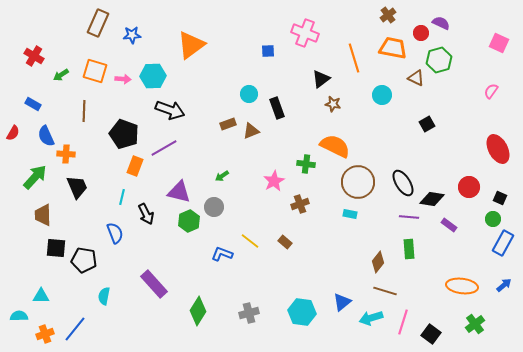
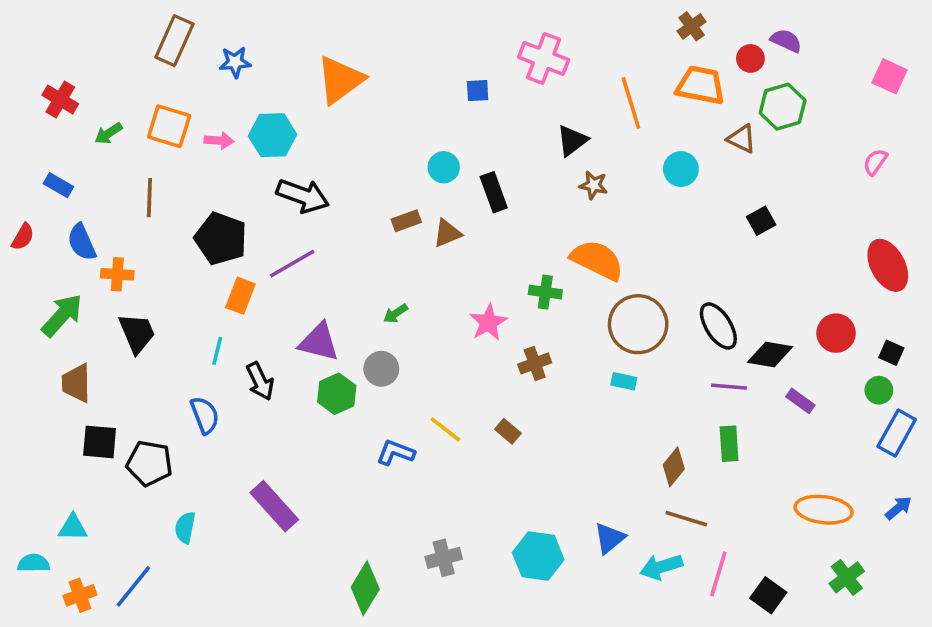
green diamond: (198, 311) -> (365, 588), moved

